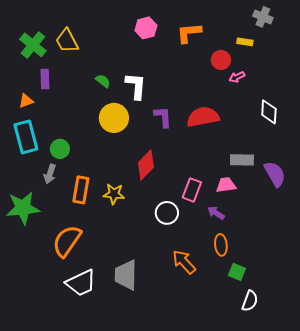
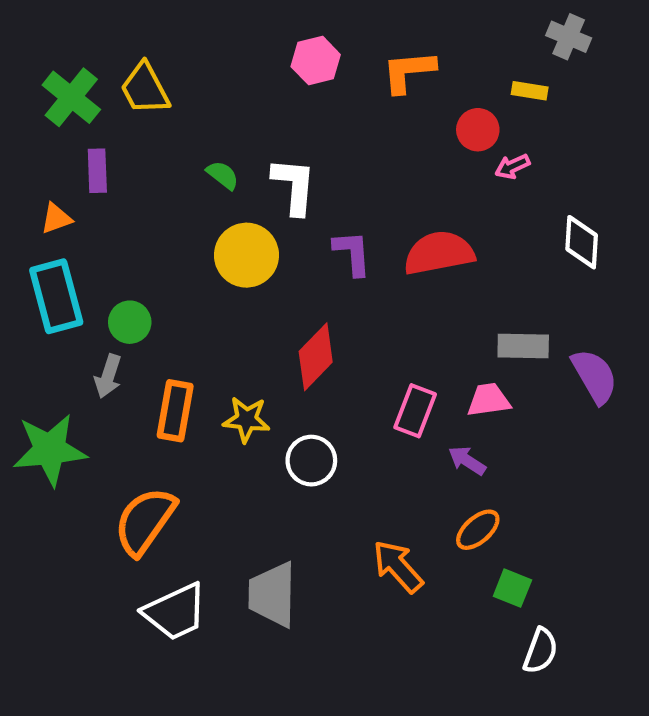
white circle: (167, 213) -> (311, 461), moved
orange ellipse: (221, 245) -> (478, 530), turned 55

